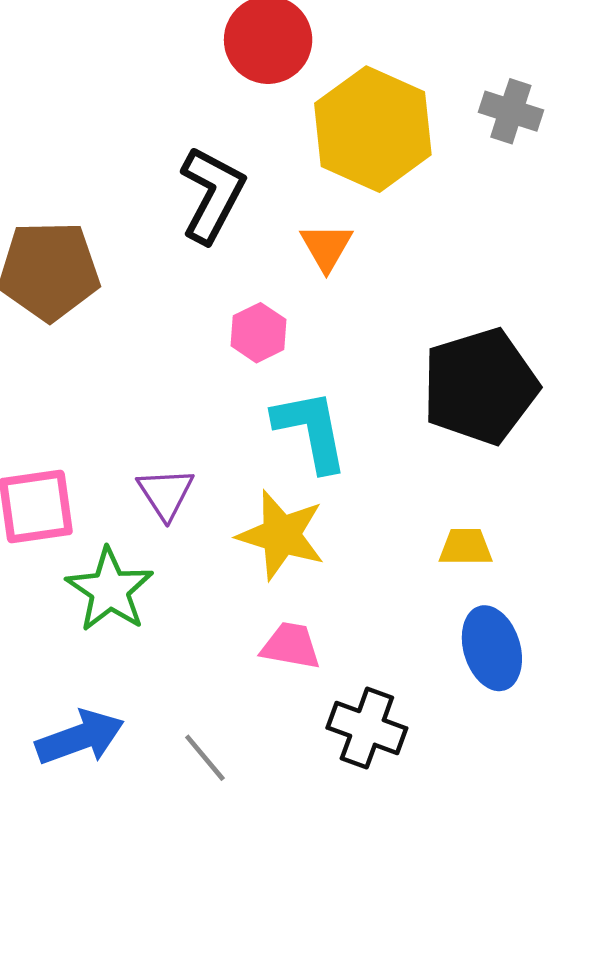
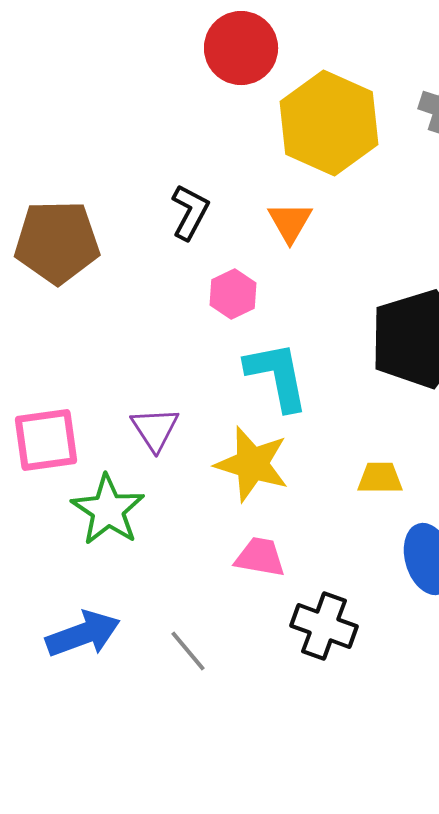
black L-shape: (212, 195) -> (190, 212), moved, size x0.7
yellow trapezoid: (466, 547) -> (380, 478), moved

